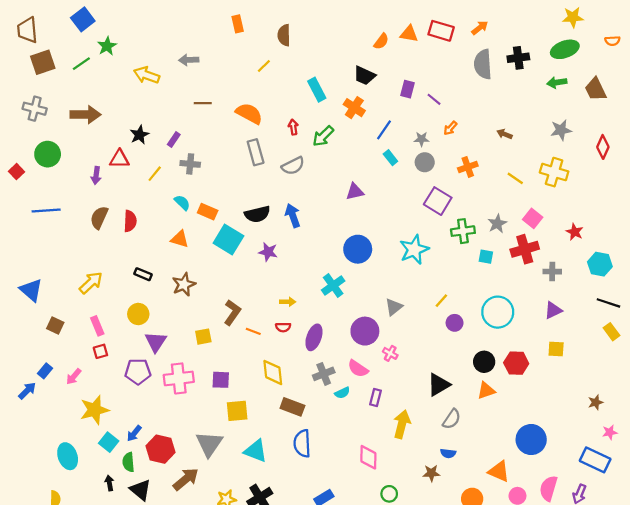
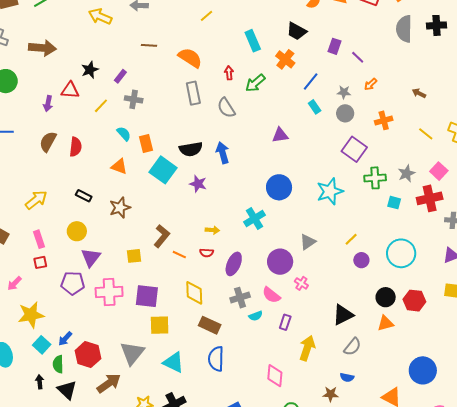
gray semicircle: (293, 166) -> (226, 108), turned 80
orange rectangle: (208, 212) -> (146, 144), turned 48
purple square: (221, 380) -> (147, 296), size x1.4

